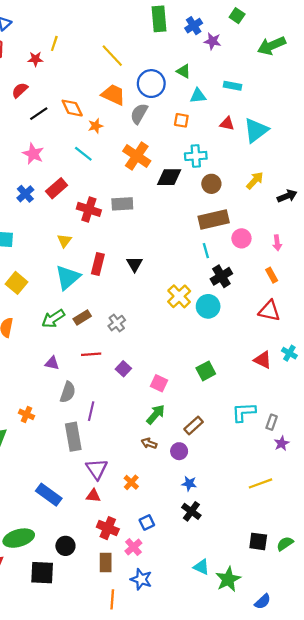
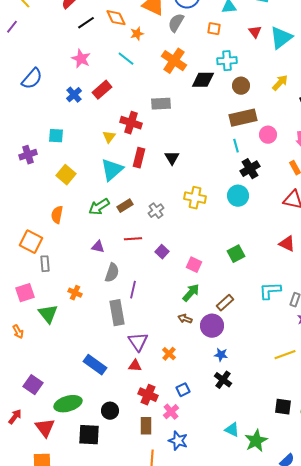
red triangle: (227, 124) -> (255, 32), turned 40
red cross: (89, 209) -> (131, 123), moved
yellow cross: (179, 296) -> (195, 198), moved, turned -35
purple circle: (179, 451) -> (212, 326), size x1.5

